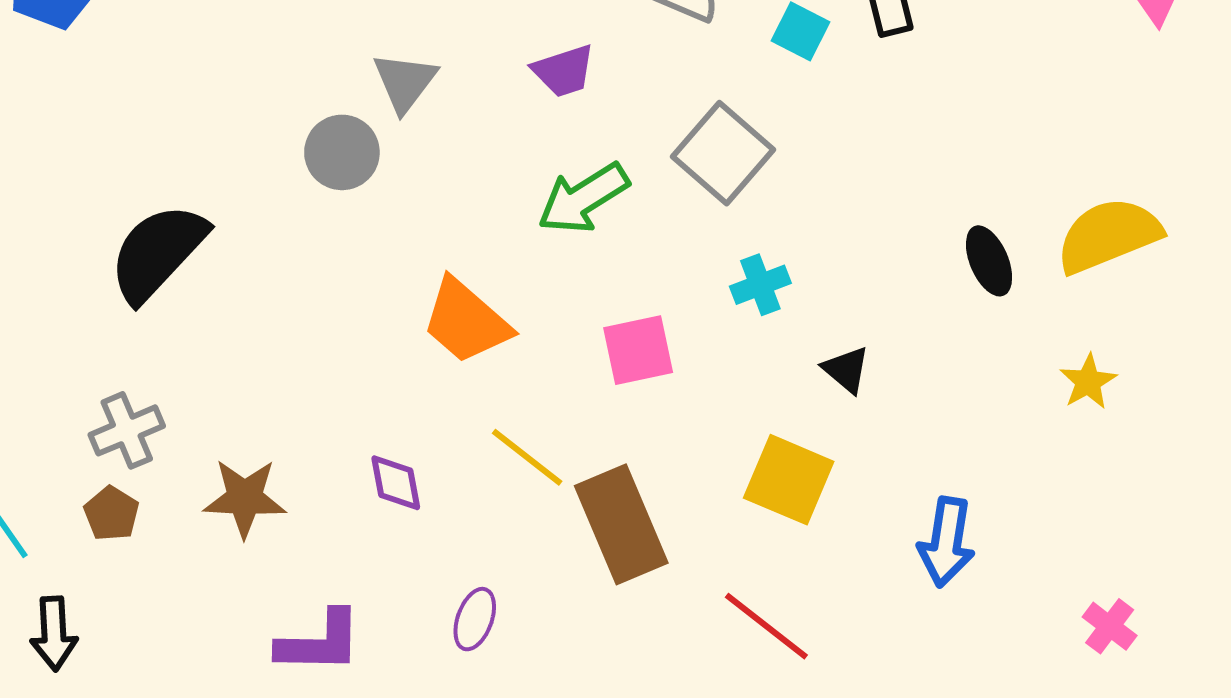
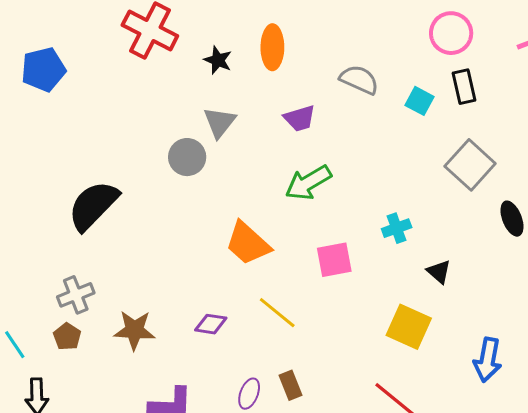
gray square: (723, 153) -> (470, 165), moved
purple diamond: (396, 483) -> (211, 324), turned -72
brown rectangle: (621, 524) -> (290, 385), moved, size x0.5

